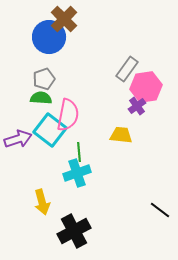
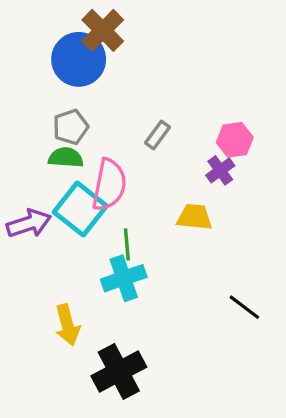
gray rectangle: (127, 69) -> (157, 135), moved, size x0.7
pink hexagon: (146, 87) -> (235, 140), size x0.7
black line: (160, 210) -> (244, 307), moved

